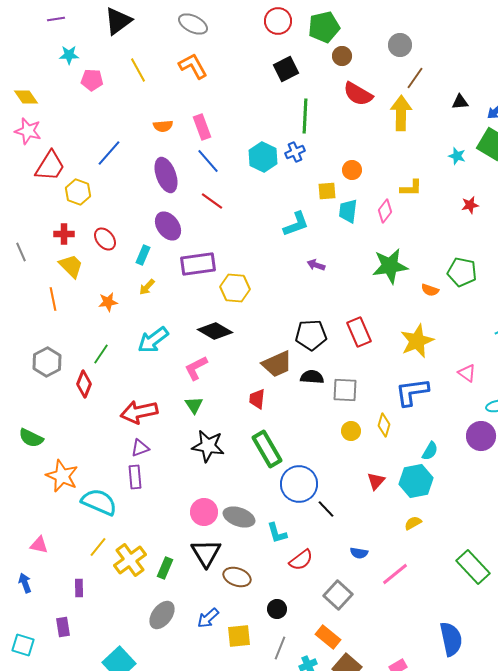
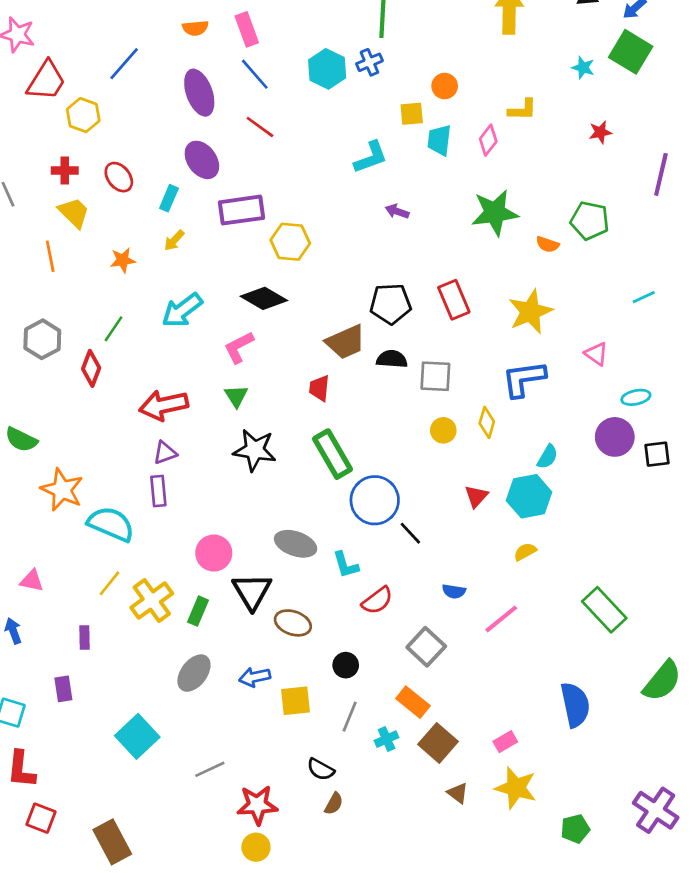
pink circle: (204, 512) -> (214, 553), moved
blue arrow: (208, 618) -> (255, 677), turned 30

